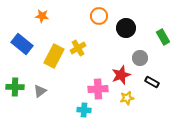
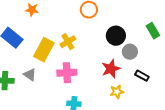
black circle: (126, 28) -> (116, 36), moved
pink cross: (98, 89) -> (67, 73), moved
gray triangle: (40, 91) -> (30, 75), moved, turned -48

